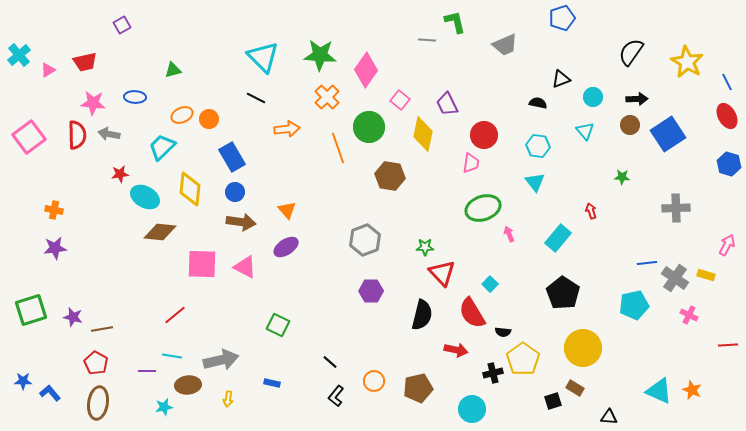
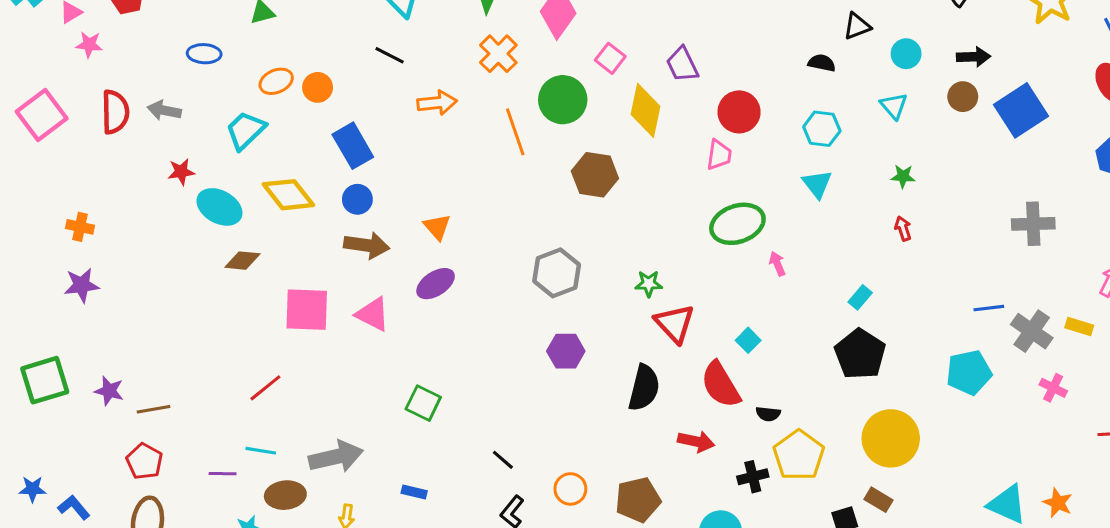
pink star: (93, 103) -> (89, 45), moved, size x0.7
green star: (622, 177) -> (903, 176), moved
yellow diamond: (190, 189) -> (288, 195), turned -44
brown diamond: (160, 232) -> (242, 261), size x0.7
cyan rectangle: (558, 238) -> (860, 297), moved, size x0.6

